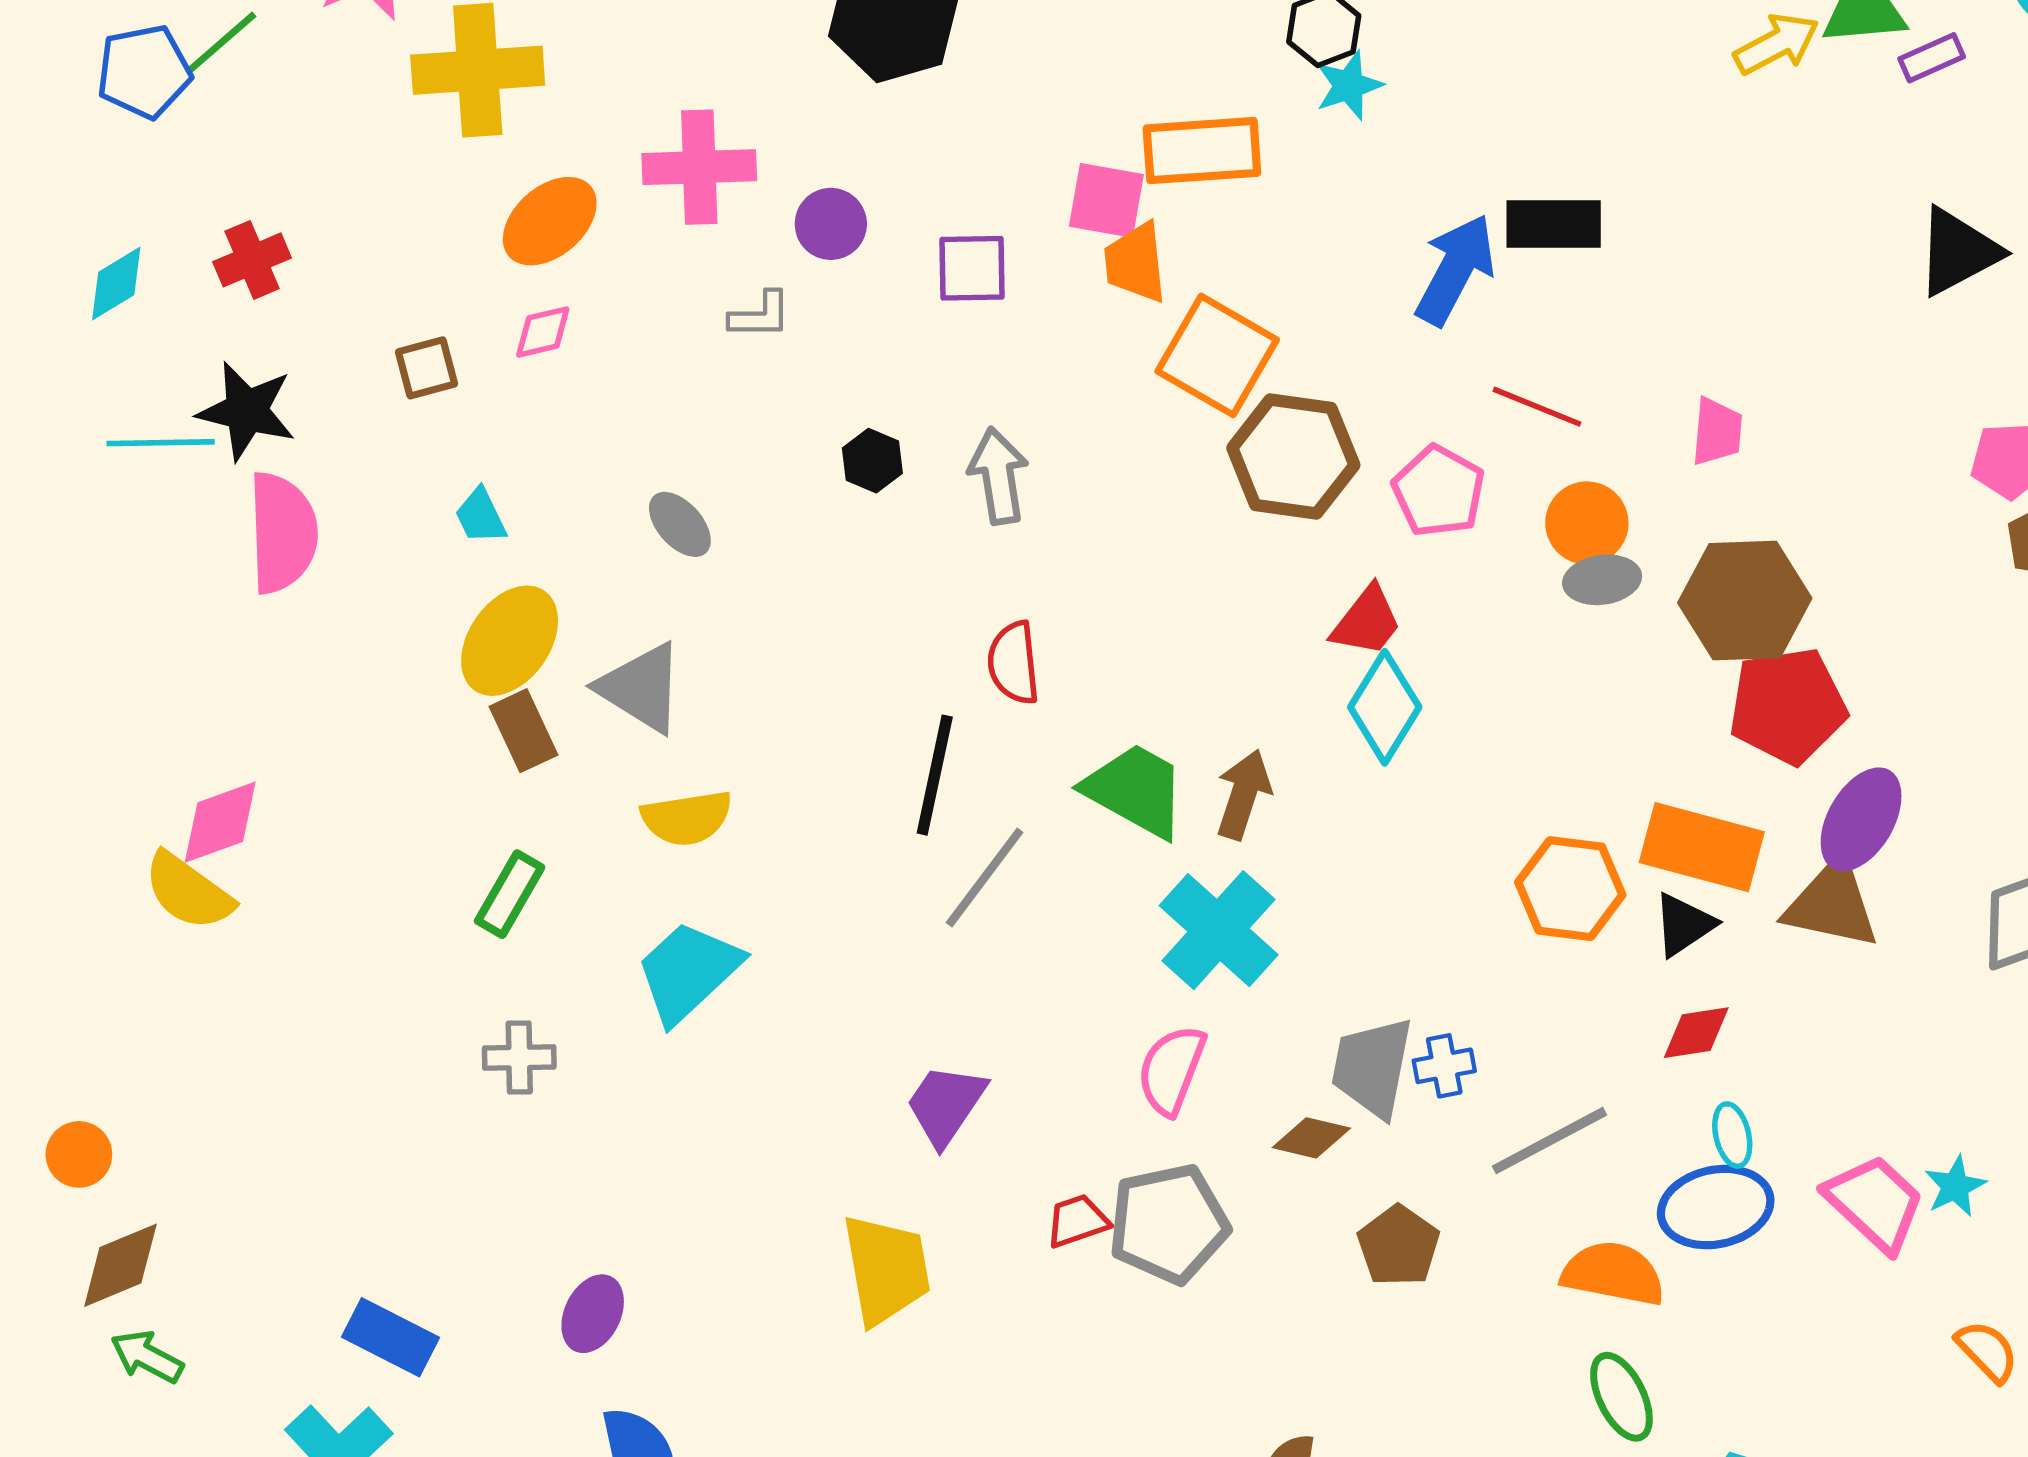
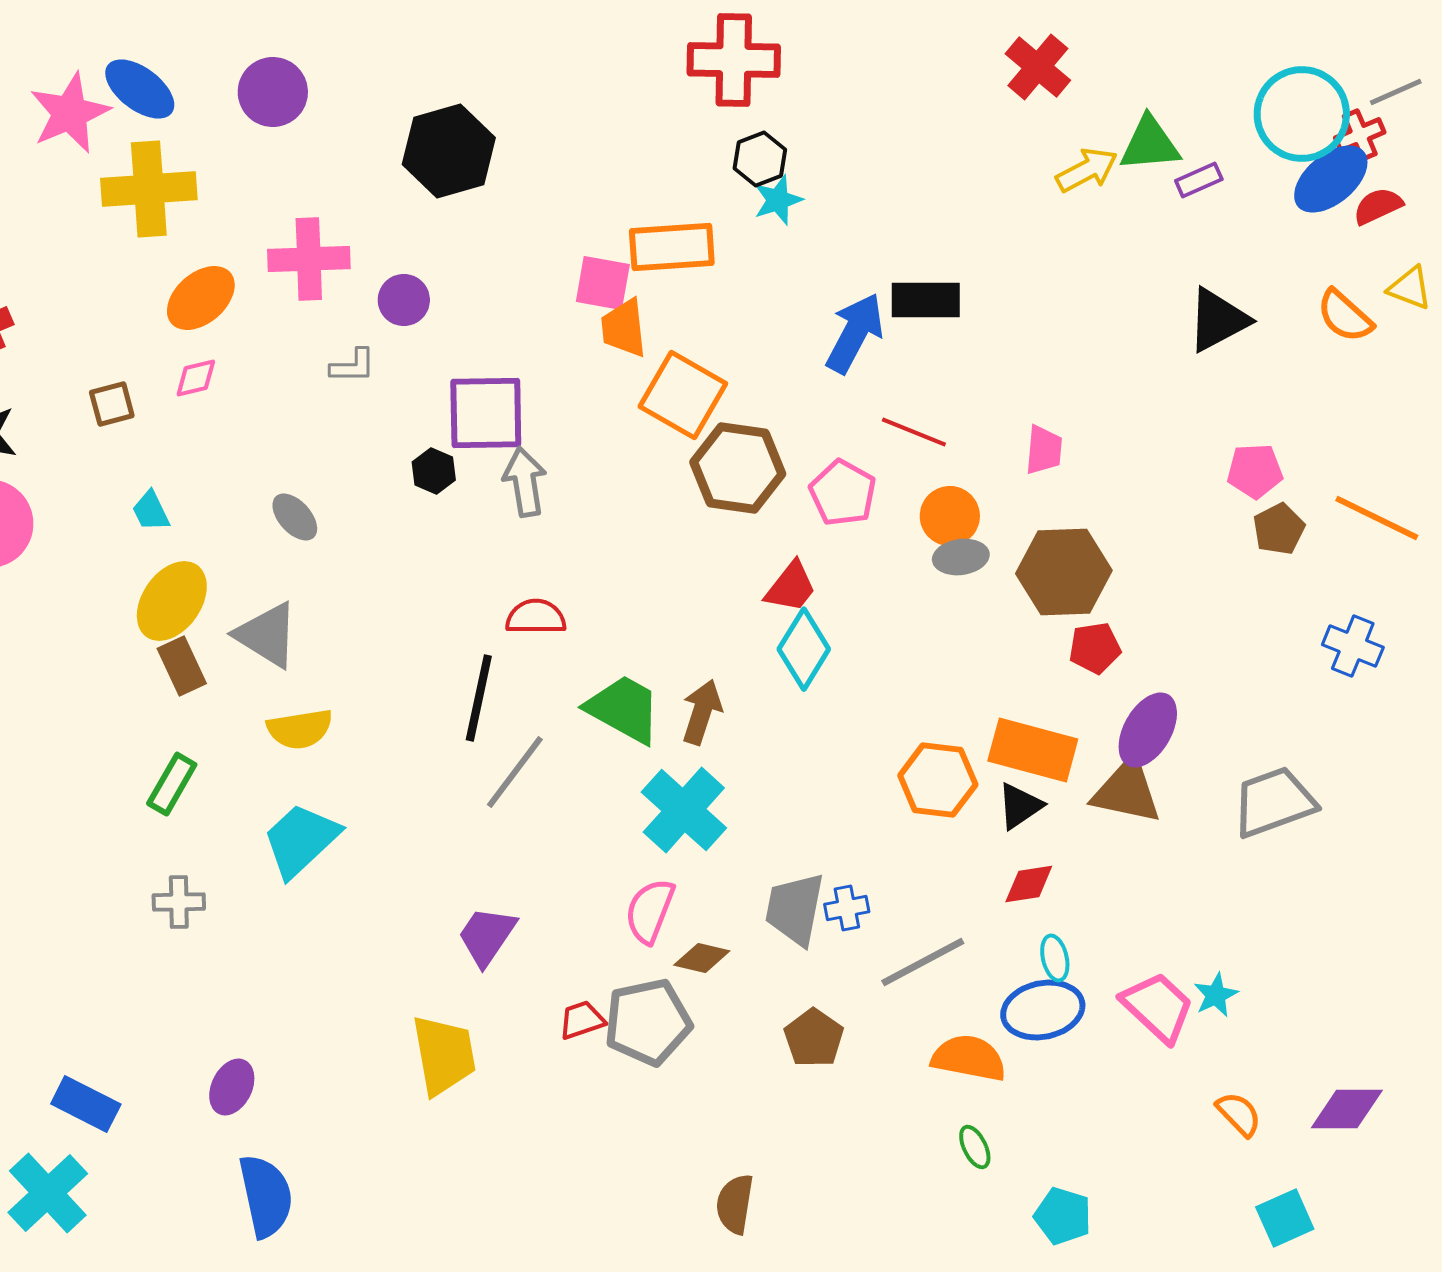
purple square: (972, 268) -> (486, 413), moved, size x1.5
red semicircle: (1014, 663) -> (536, 617), turned 96
red pentagon: (1788, 706) -> (1095, 648), size x0.6
brown diamond: (1311, 1138) -> (702, 958), moved
green ellipse: (1621, 1397) -> (975, 1147), size x0.7

